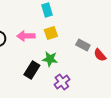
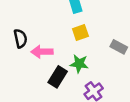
pink arrow: (26, 36) -> (42, 52), moved

